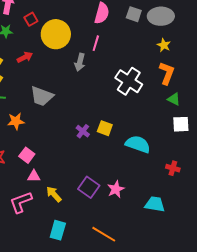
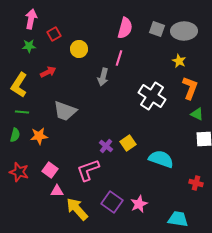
yellow circle: (56, 34) -> (79, 49), size x0.6
yellow star: (164, 45) -> (179, 61), moved
yellow square: (105, 128) -> (128, 143), turned 35
yellow arrow: (54, 194) -> (77, 209), size x1.4
pink L-shape: (21, 202) -> (88, 170), moved

